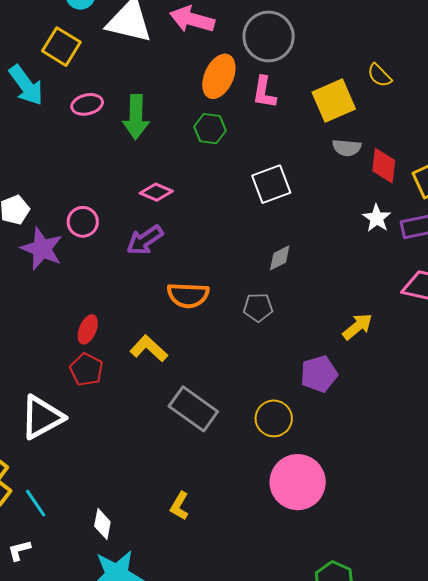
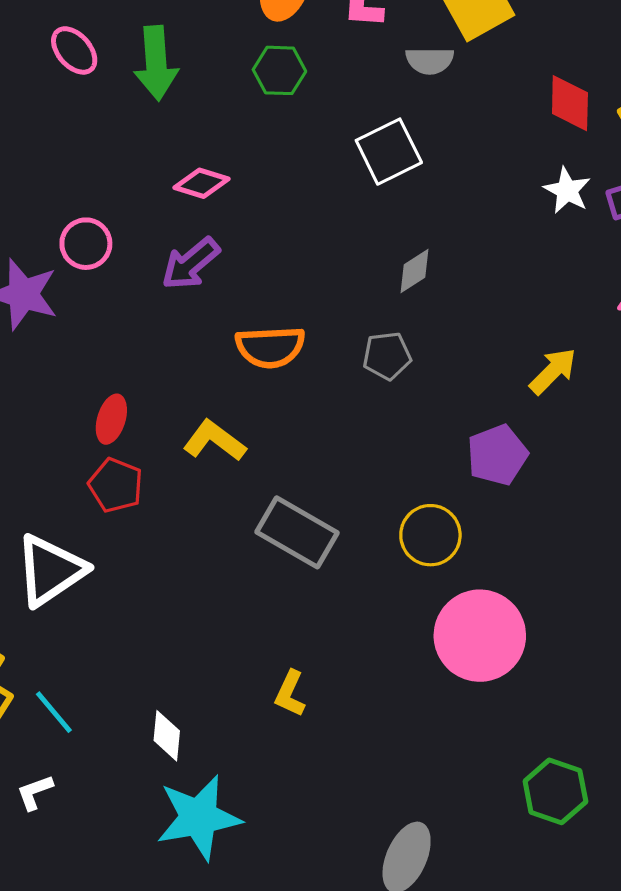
pink ellipse: (87, 104) -> (74, 50), turned 68
gray semicircle: (347, 148) -> (430, 61), moved

